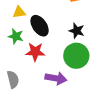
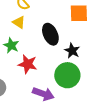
yellow triangle: (19, 12) -> (19, 22), turned 32
black ellipse: (40, 26) -> (50, 34), moved

